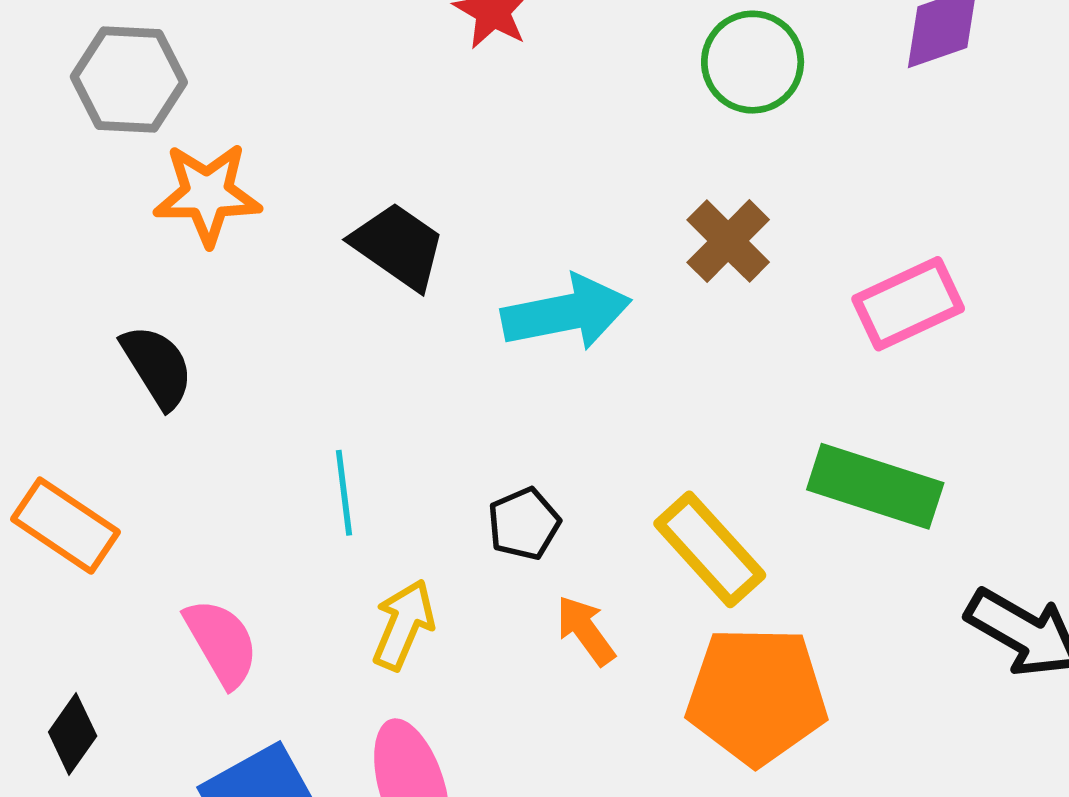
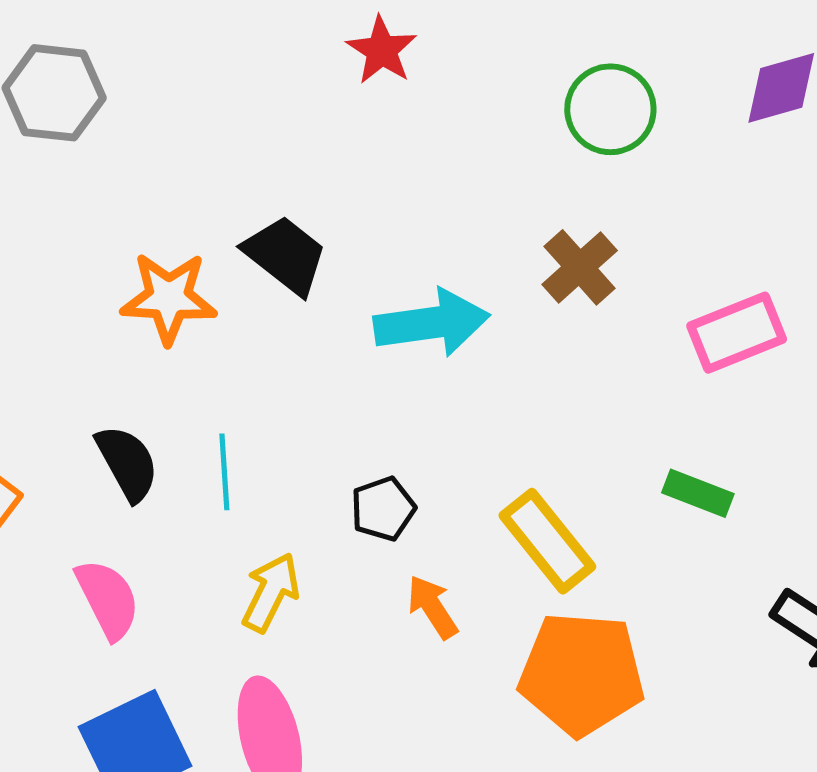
orange star: (207, 194) -> (169, 298), moved
black semicircle: (157, 366) -> (127, 463), moved
green rectangle: (875, 486) -> (698, 493), size x0.6

